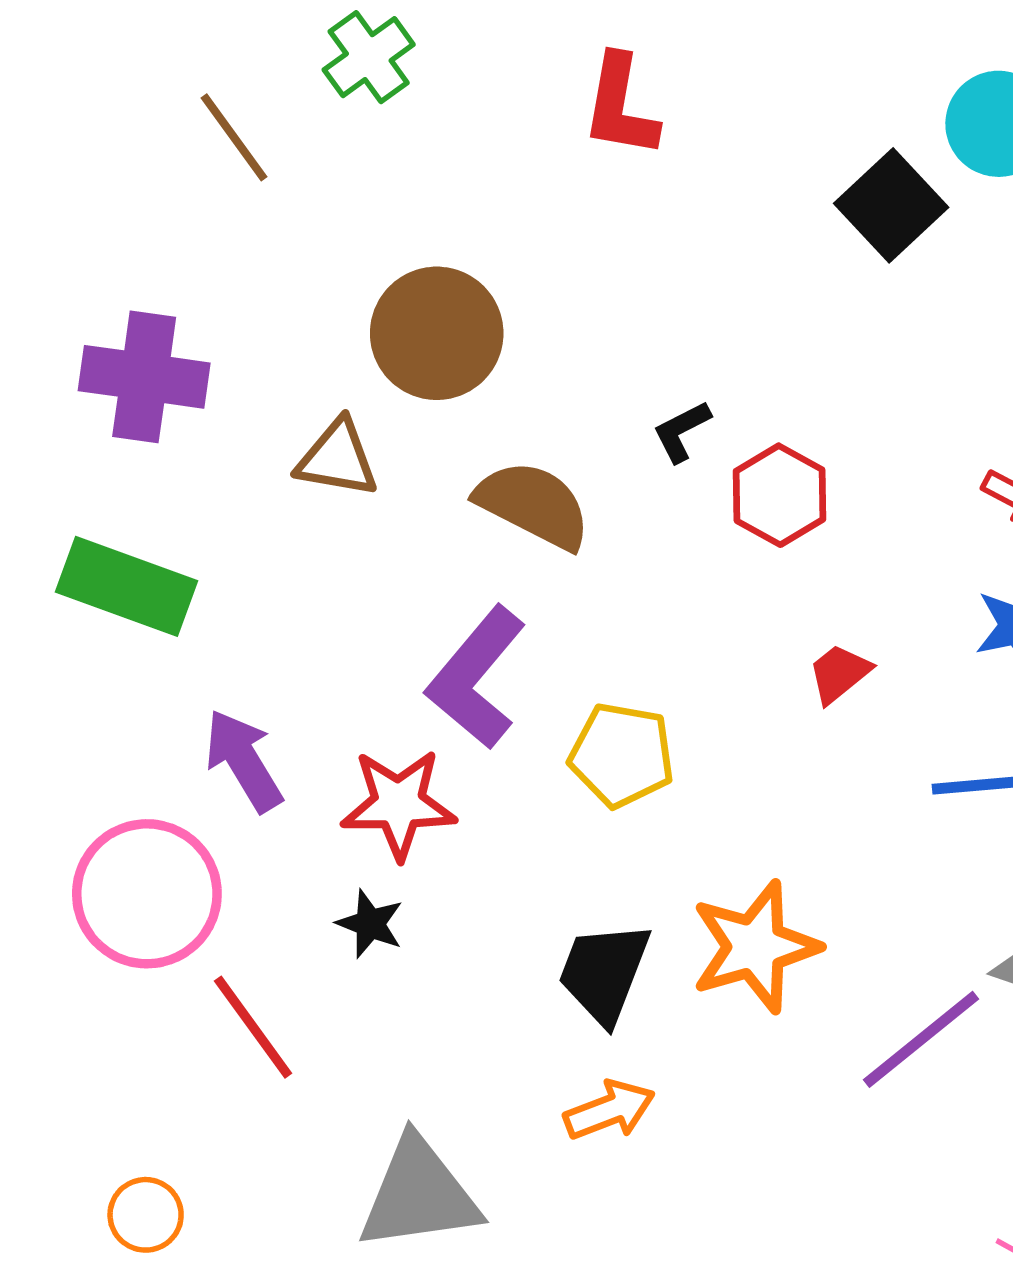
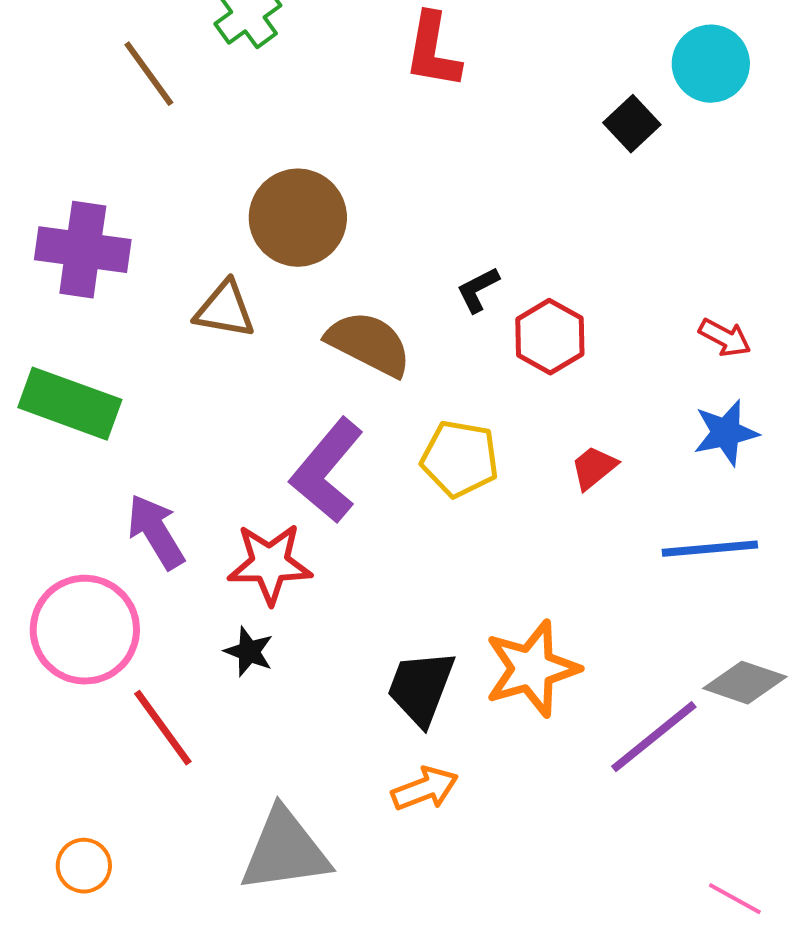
black square: (891, 205) -> (632, 124), size x0.7
yellow pentagon: (622, 755) -> (460, 459), moved

